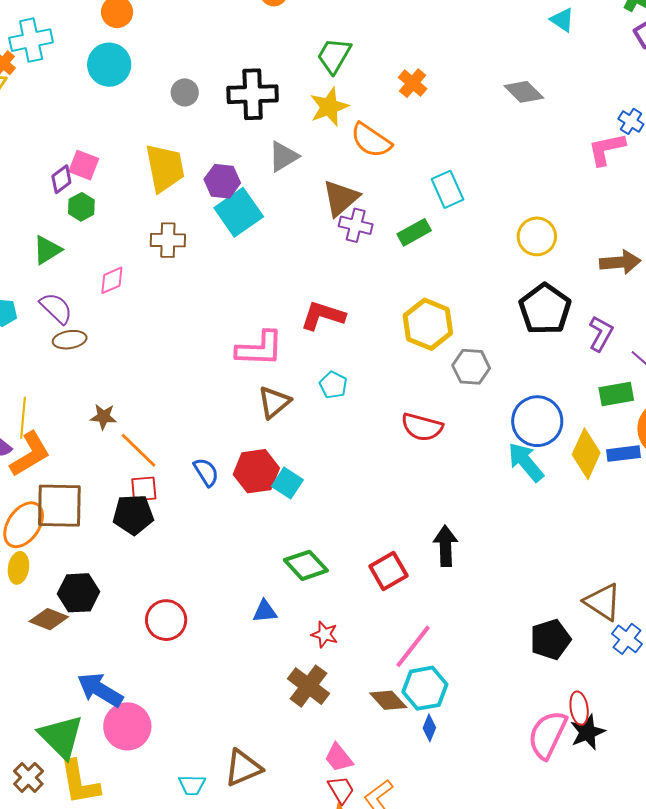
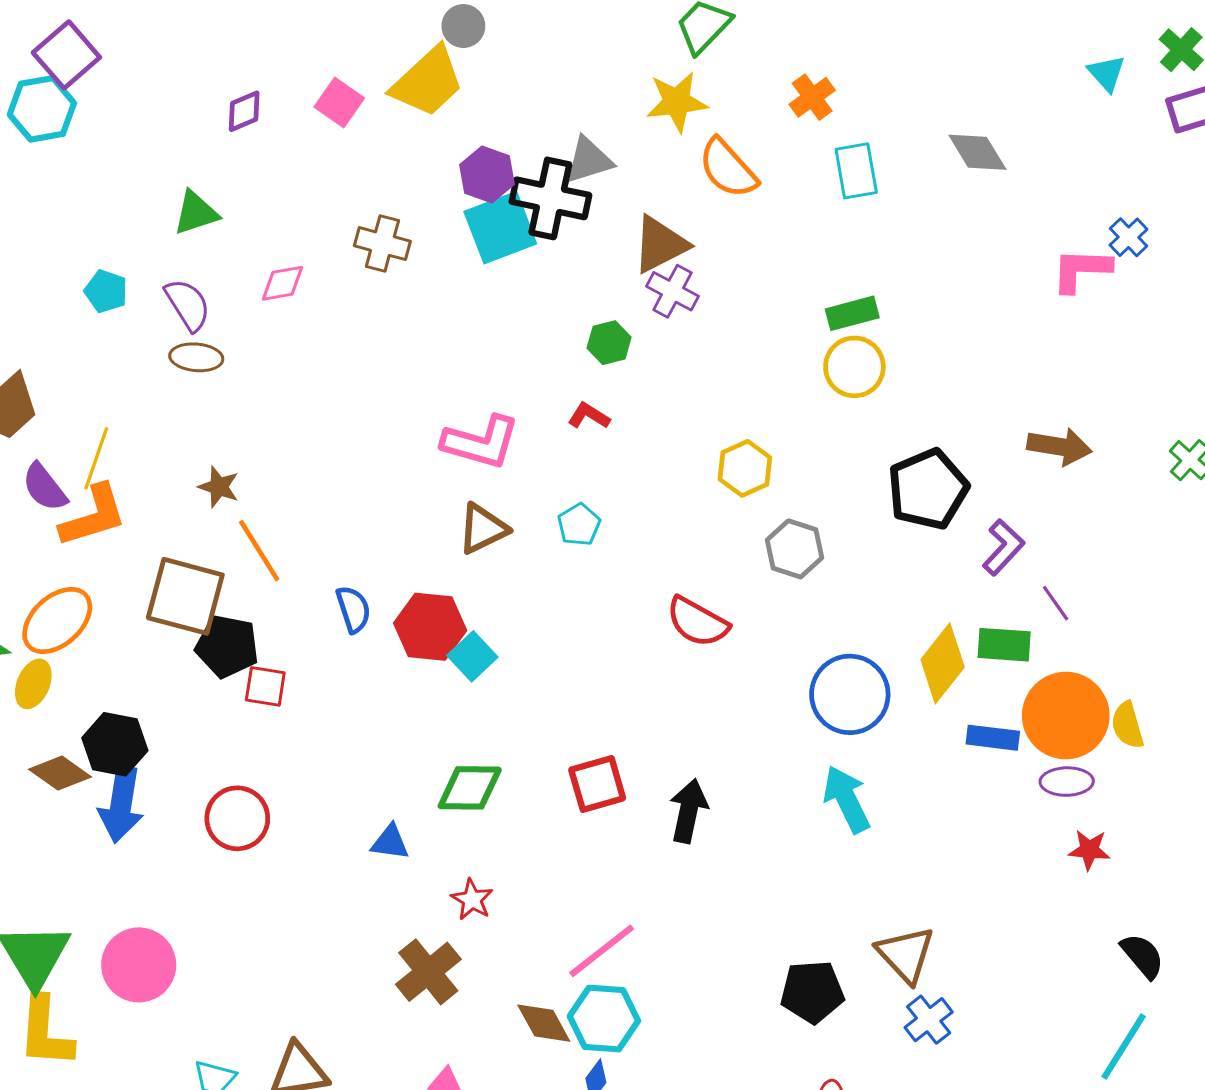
cyan triangle: (562, 20) -> (1107, 73), moved
black cross: (253, 94) -> (550, 198), moved
pink square: (84, 165) -> (339, 102), moved
yellow trapezoid: (165, 168) -> (428, 82), moved, turned 44
cyan rectangle: (448, 189) -> (856, 171), moved
green hexagon: (81, 207) -> (609, 343), moved
green rectangle: (414, 232) -> (852, 313), moved
yellow circle: (537, 236) -> (854, 367), moved
red L-shape: (323, 316) -> (589, 416), size x0.6
yellow hexagon: (428, 324) -> (745, 468), size x0.7
blue circle: (537, 421) -> (850, 694), moved
yellow diamond: (586, 454) -> (943, 663), moved
cyan arrow: (526, 462) -> (847, 799), moved
red square: (144, 489) -> (265, 686), moved
brown square: (59, 506) -> (185, 596), moved
green diamond: (306, 565) -> (470, 788), turned -60
red square: (388, 571) -> (597, 784), moved
blue arrow: (100, 690) -> (121, 805), moved, turned -126

